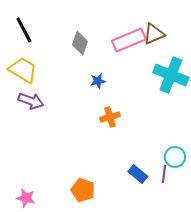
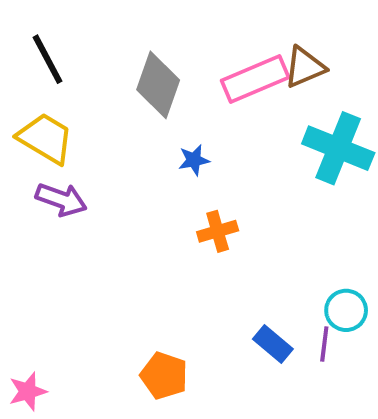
gray diamond: (80, 43) -> (158, 85), size x1.4
pink star: (26, 198) -> (28, 391), moved, turned -30

